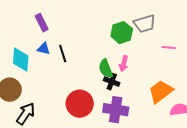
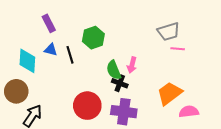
gray trapezoid: (145, 24) -> (168, 31), moved
green hexagon: (122, 33) -> (93, 38), moved

